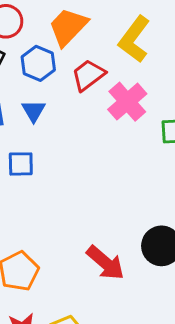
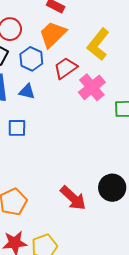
blue triangle: (34, 111) -> (27, 92), turned -48

